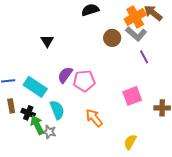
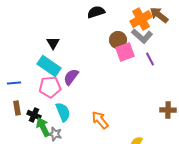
pink pentagon: (84, 81) -> (50, 87), moved
cyan rectangle: (35, 87) -> (49, 66), moved
pink square: (132, 96) -> (125, 52), moved

